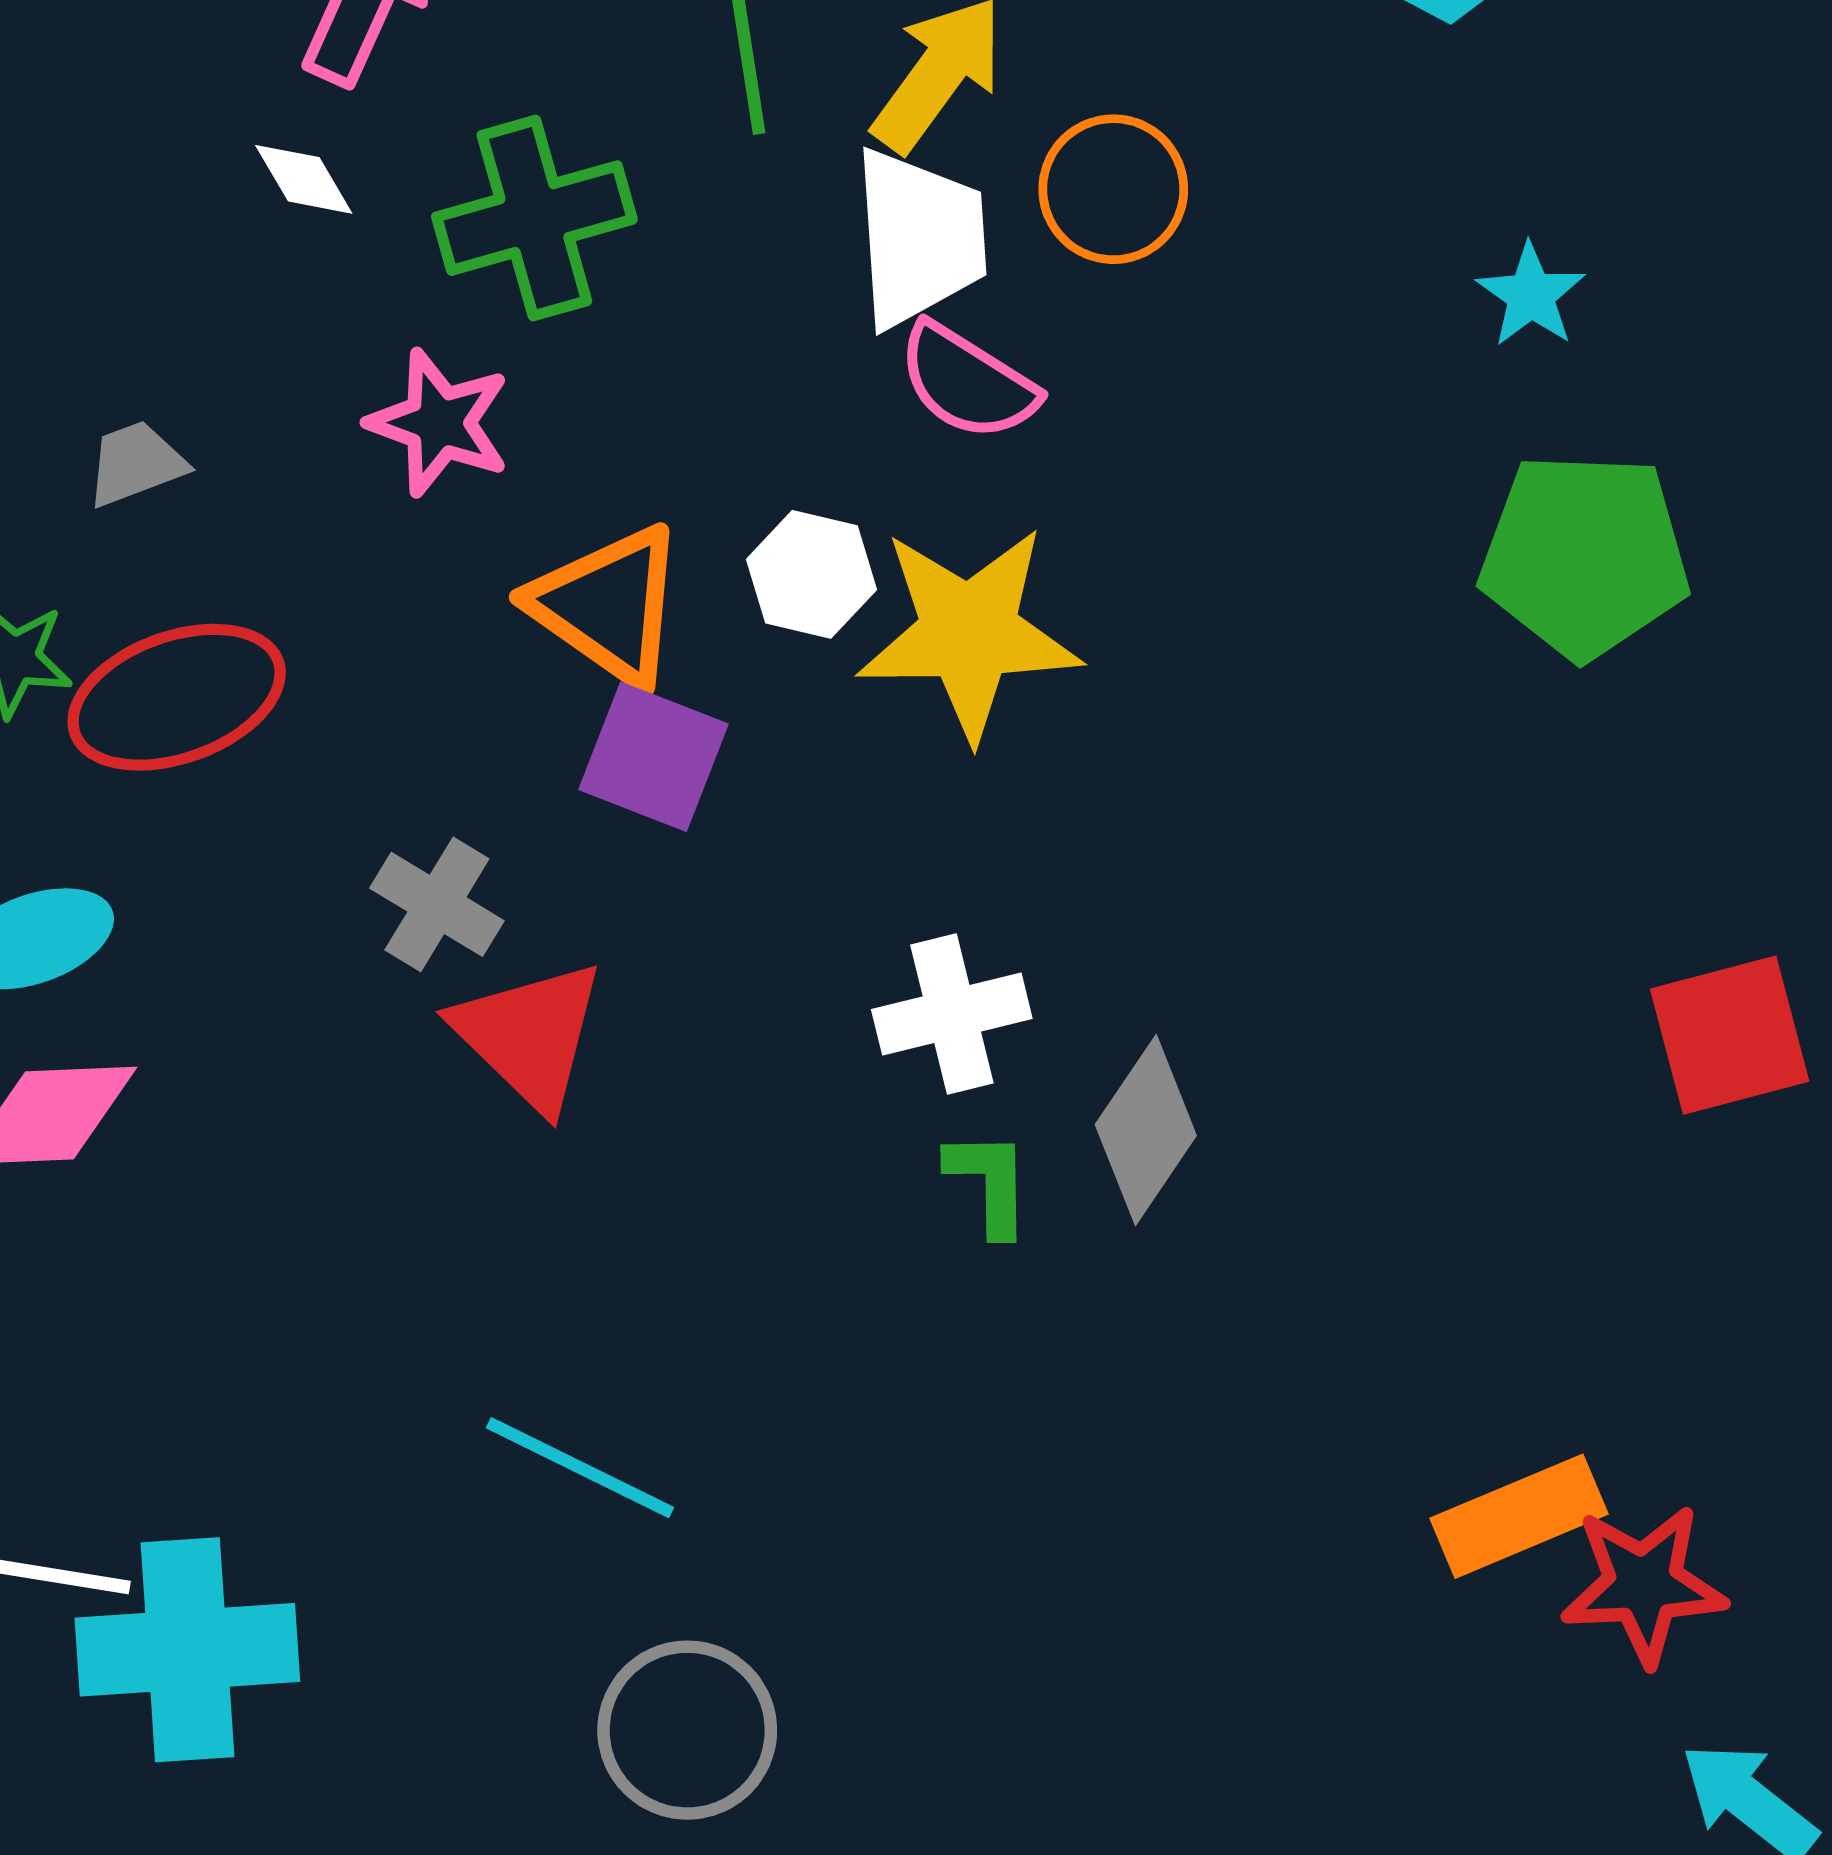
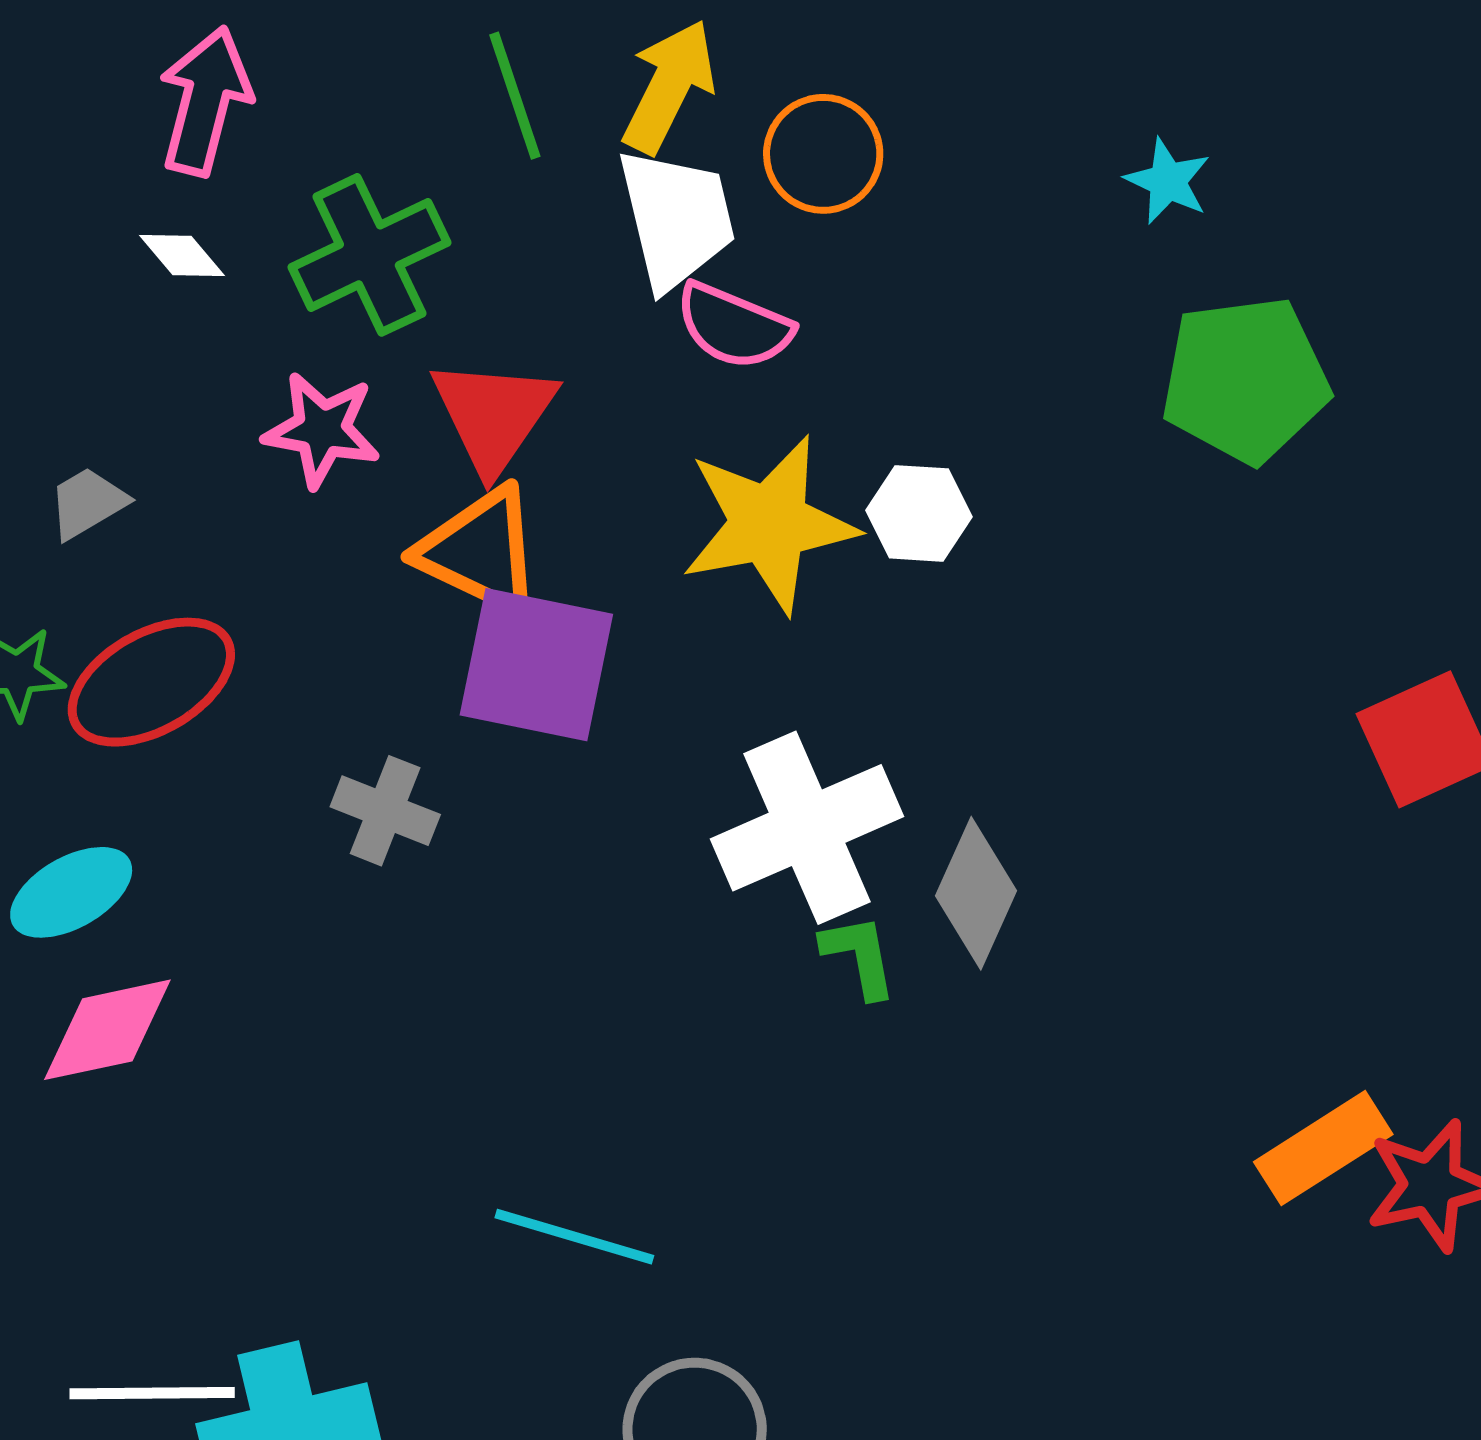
white hexagon: (811, 574) -> (919, 513), moved
purple square: (653, 757) -> (536, 665), size x1.4
white cross: (952, 1014) -> (807, 828), size x1.5
red triangle: (529, 1035) -> (493, 415), moved, turned 30

